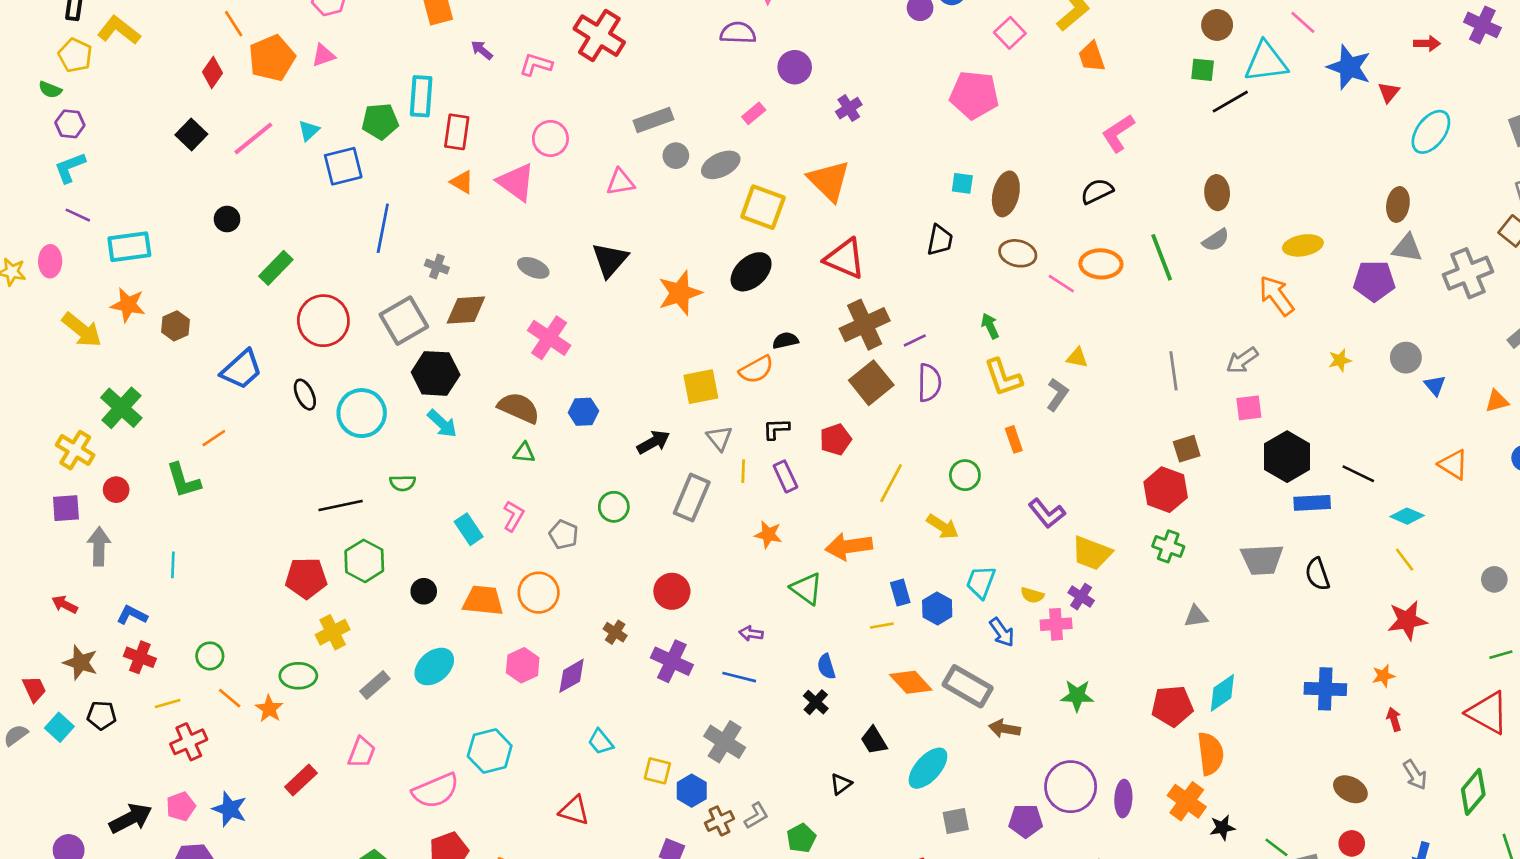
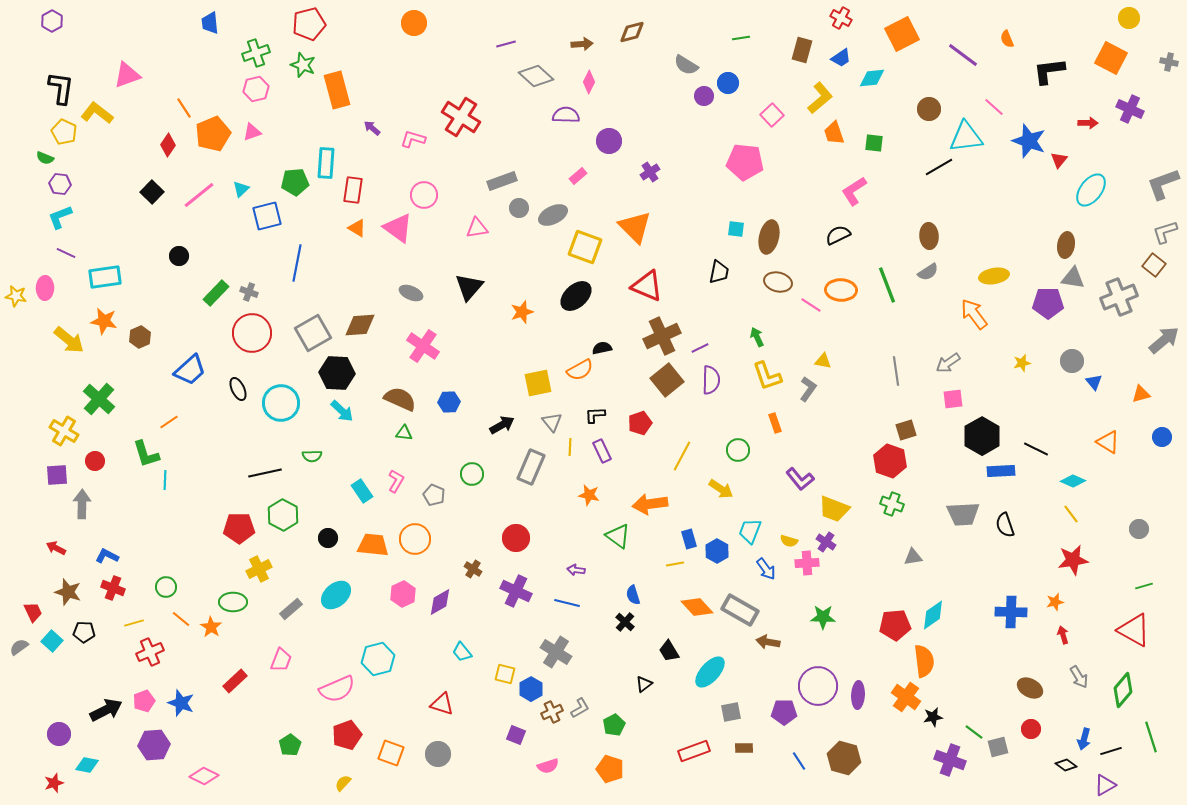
green square: (1203, 70) -> (874, 143), moved
gray cross: (437, 267) -> (249, 292), moved
orange star: (680, 293) -> (522, 312), size x0.7
cyan line: (173, 565) -> (165, 480), moved

